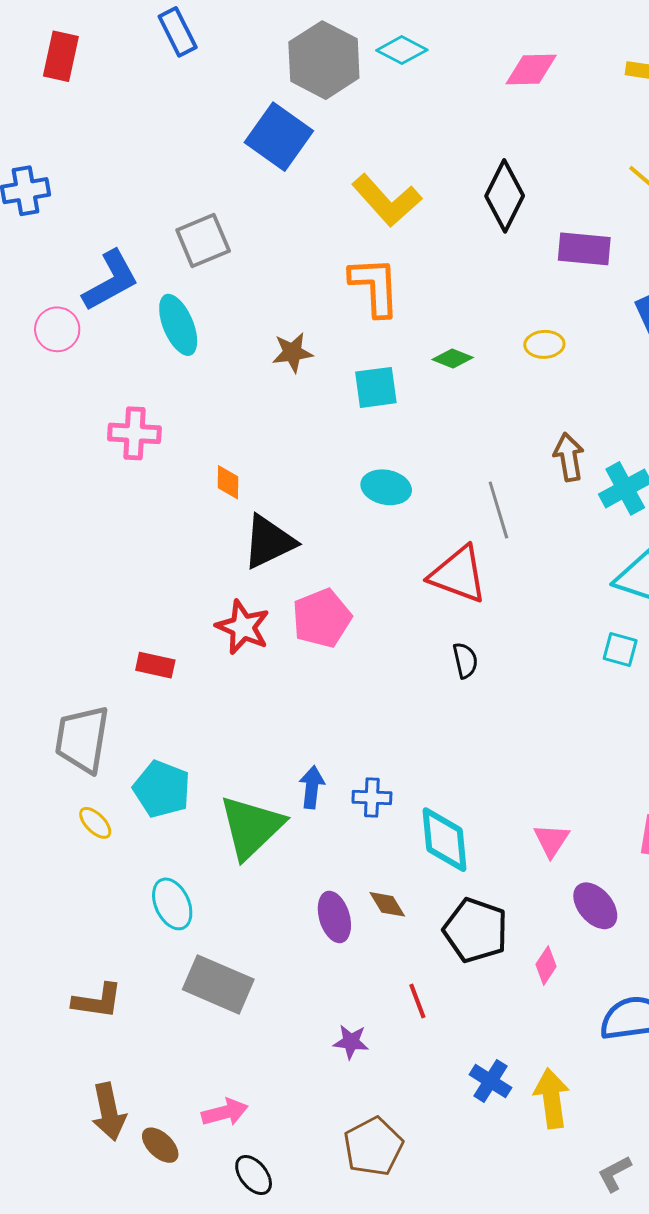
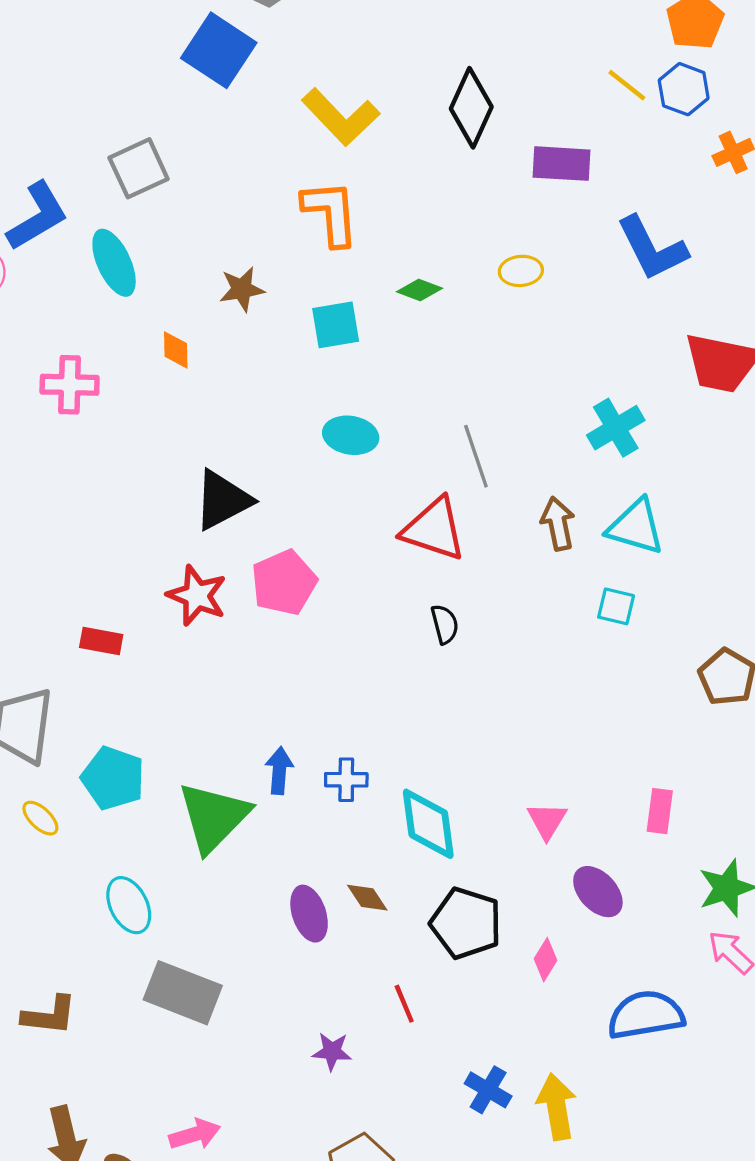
brown arrow: (569, 457) -> (558, 524), moved
orange diamond: (228, 482) -> (176, 350), moved

